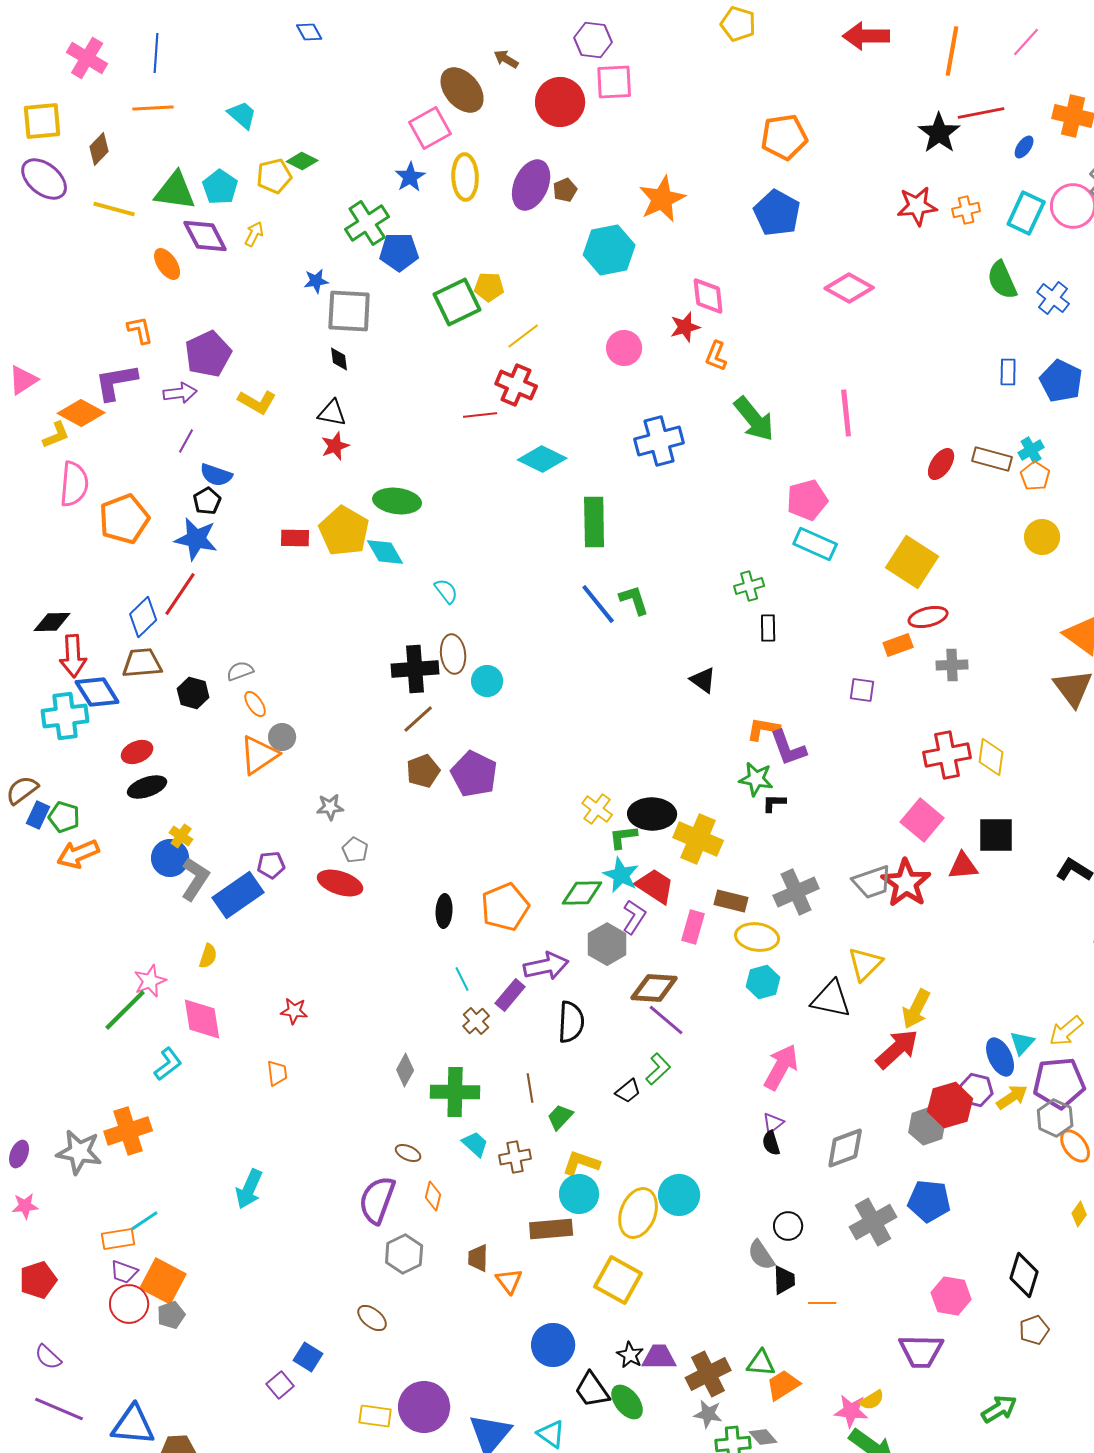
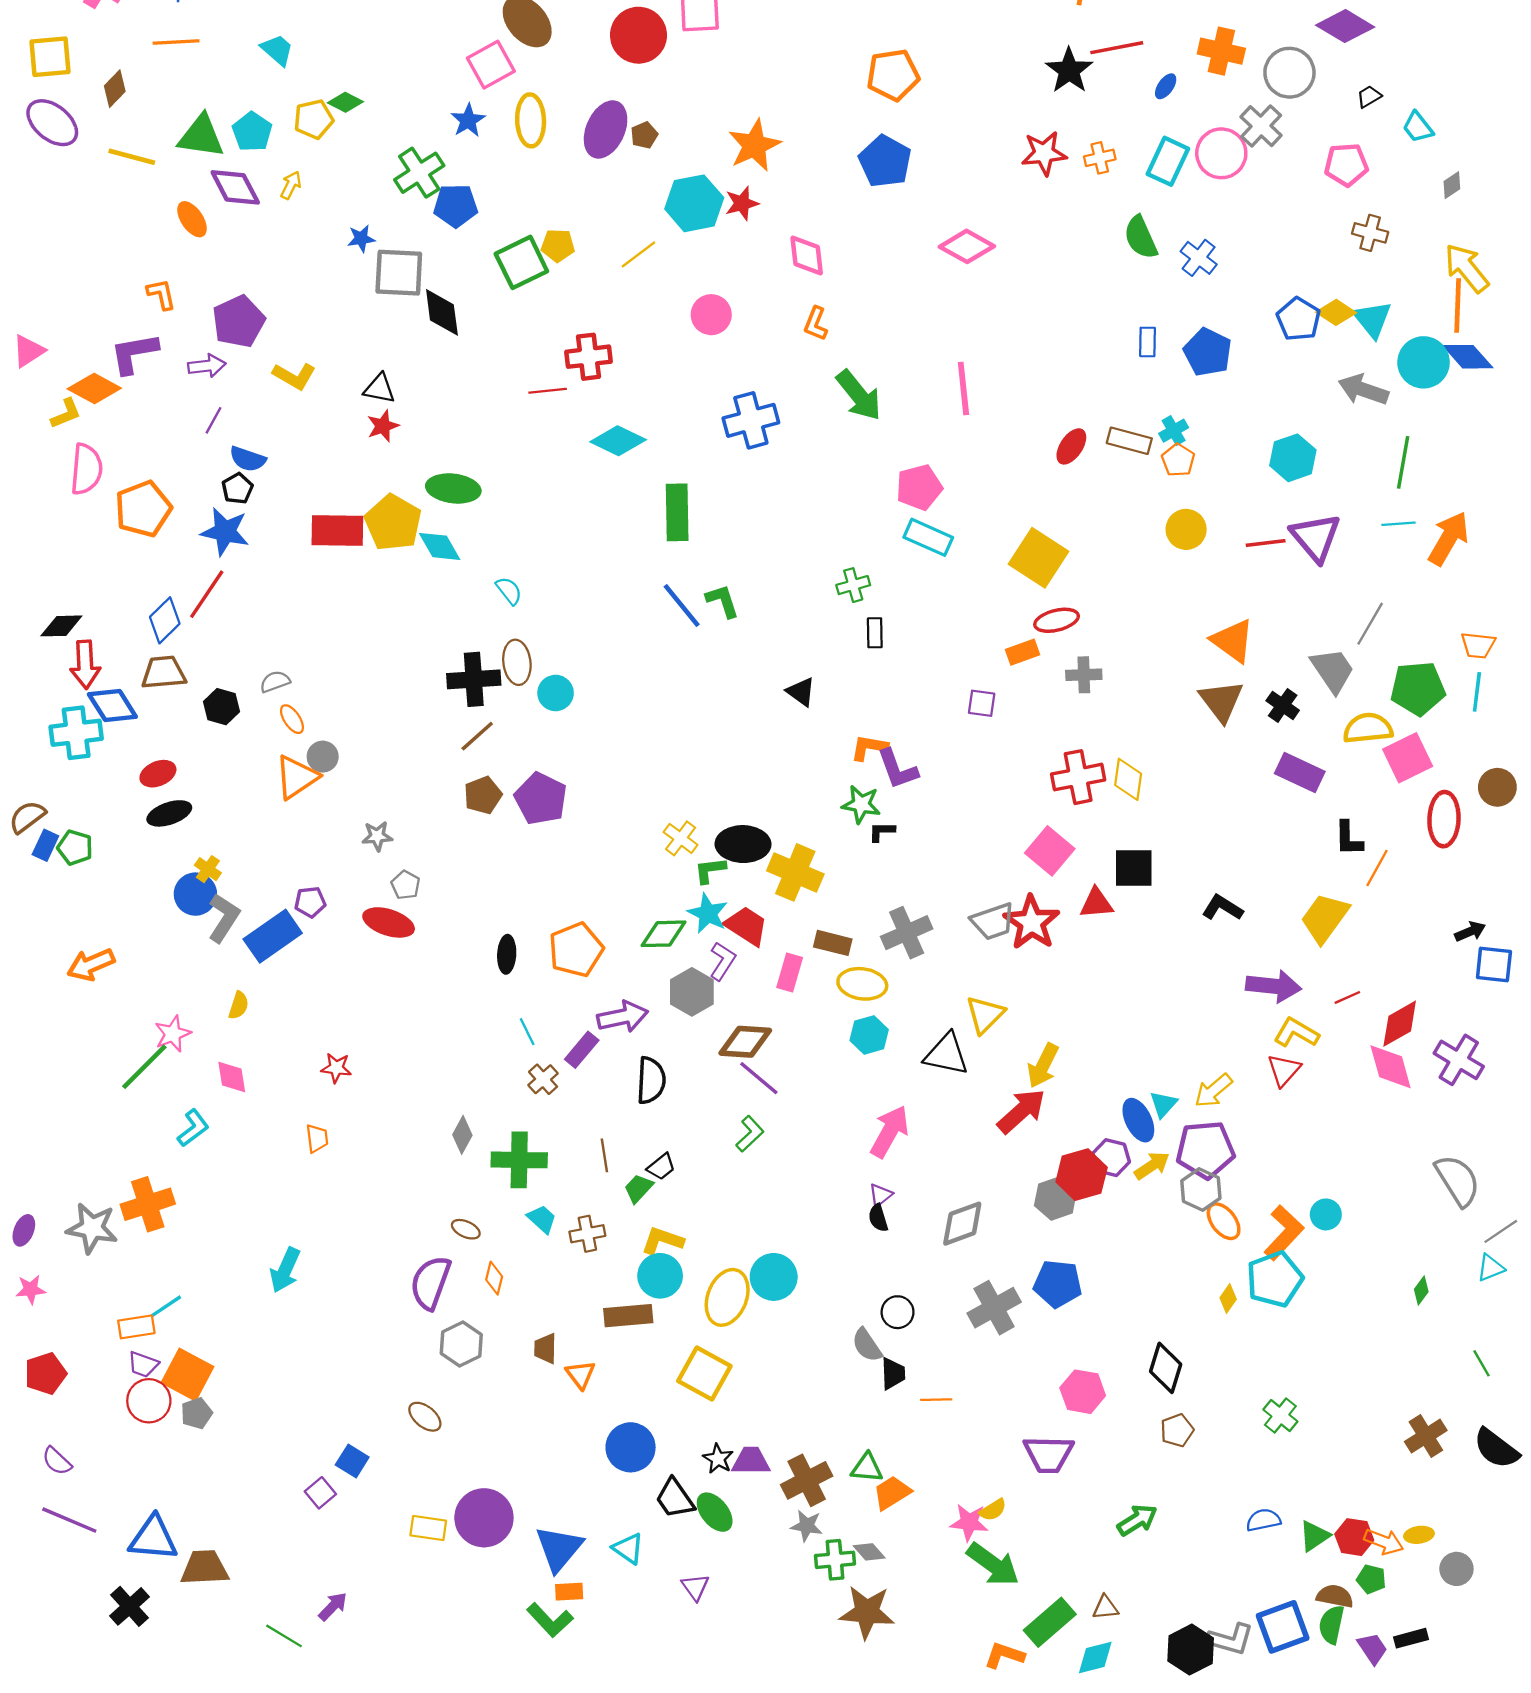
red star: (685, 327) -> (742, 203), moved
yellow line: (523, 336) -> (638, 254), moved
black diamond: (339, 359) -> (442, 312), moved, size x1.8
red cross: (516, 385) -> (588, 357), turned -30
red rectangle: (295, 538) -> (337, 531), size x1.6
orange arrow: (78, 854) -> (91, 965), moved
pink diamond: (202, 1019) -> (232, 1077), size x0.7
black trapezoid: (628, 1091) -> (661, 1167), moved

